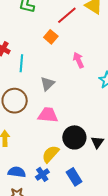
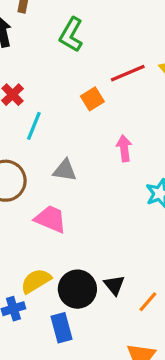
gray triangle: (47, 84) -> (65, 170), turned 35
black circle: (74, 137) -> (77, 289), moved
black triangle: (97, 142) -> (114, 285), turned -32

